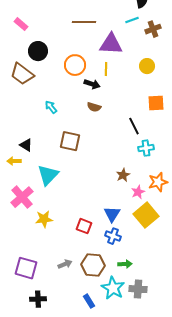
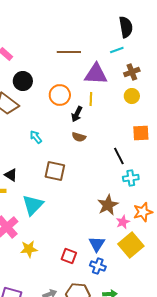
brown cross: (153, 29) -> (132, 72), moved
black arrow: (92, 84) -> (77, 114), turned 98
brown star: (123, 175) -> (108, 205), size x1.5

